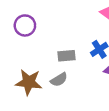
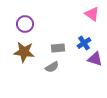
brown star: (29, 82) -> (24, 52), moved

